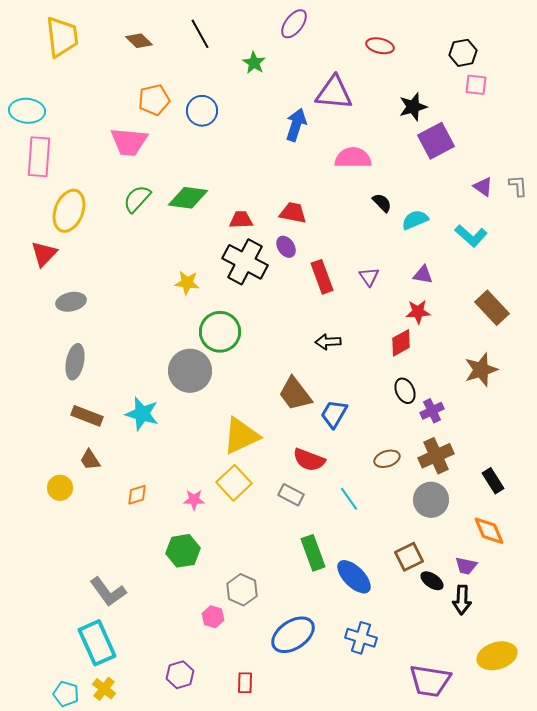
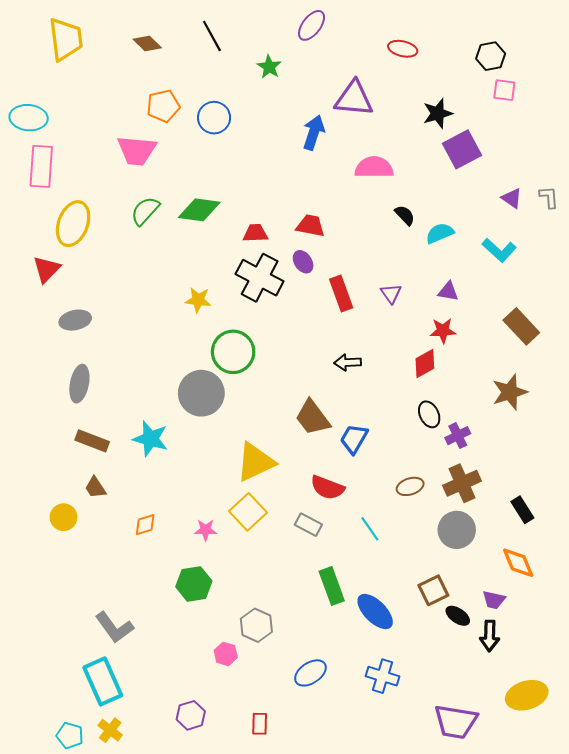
blue ellipse: (293, 635) -> (310, 673), size x0.7

